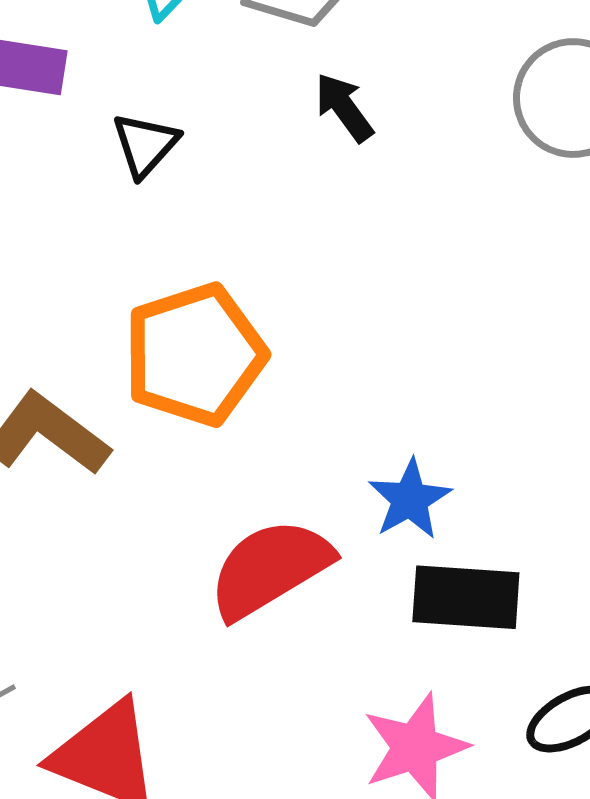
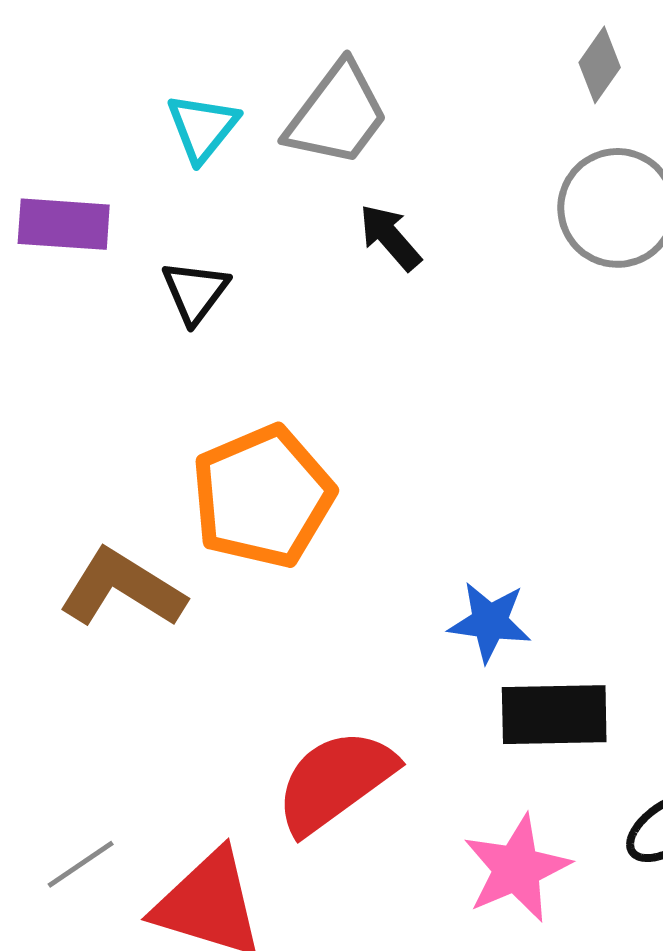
blue star: (410, 499) -> (490, 622), turned -30
red semicircle: (270, 569) -> (335, 781), moved

